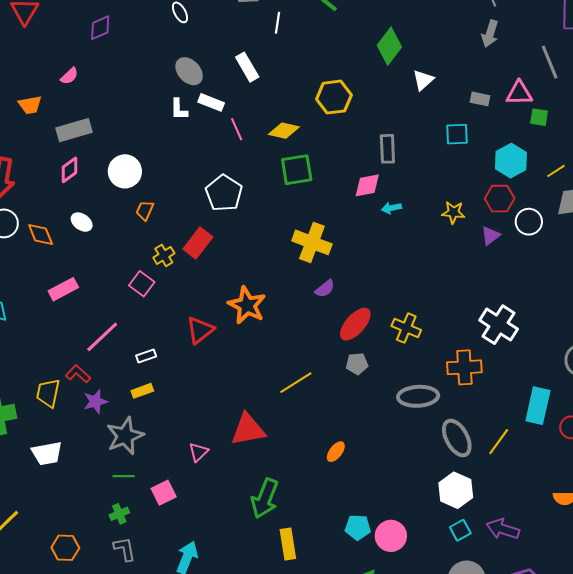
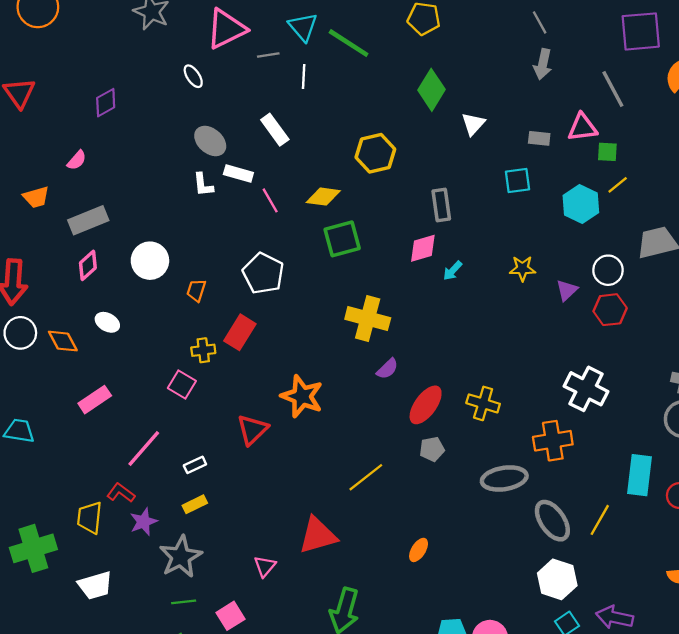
yellow line: (556, 171) -> (618, 185), moved
red hexagon: (500, 199) -> (610, 310), moved
cyan arrow: (391, 208) -> (453, 271), turned -30
orange trapezoid: (145, 210) -> (196, 290), moved
yellow cross: (164, 255) -> (203, 350), turned 30

